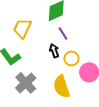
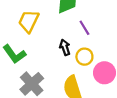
purple line: (63, 33) -> (84, 28), moved

